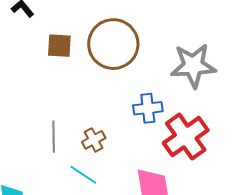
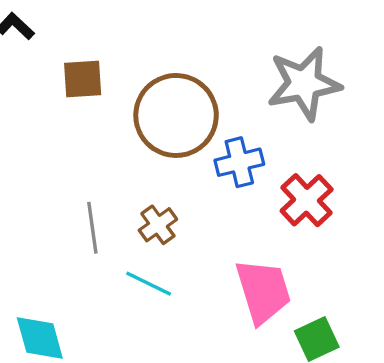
brown circle: (113, 44) -> (176, 115), moved
red cross: (186, 137) -> (307, 200), size x0.7

